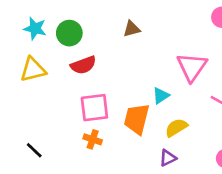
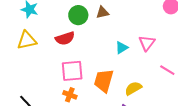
green circle: (69, 33) -> (78, 15), moved
pink triangle: (192, 67) -> (147, 43), size x0.7
cyan triangle: (161, 96) -> (122, 48), moved

